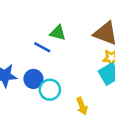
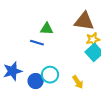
blue circle: (33, 79) -> (36, 81), moved

